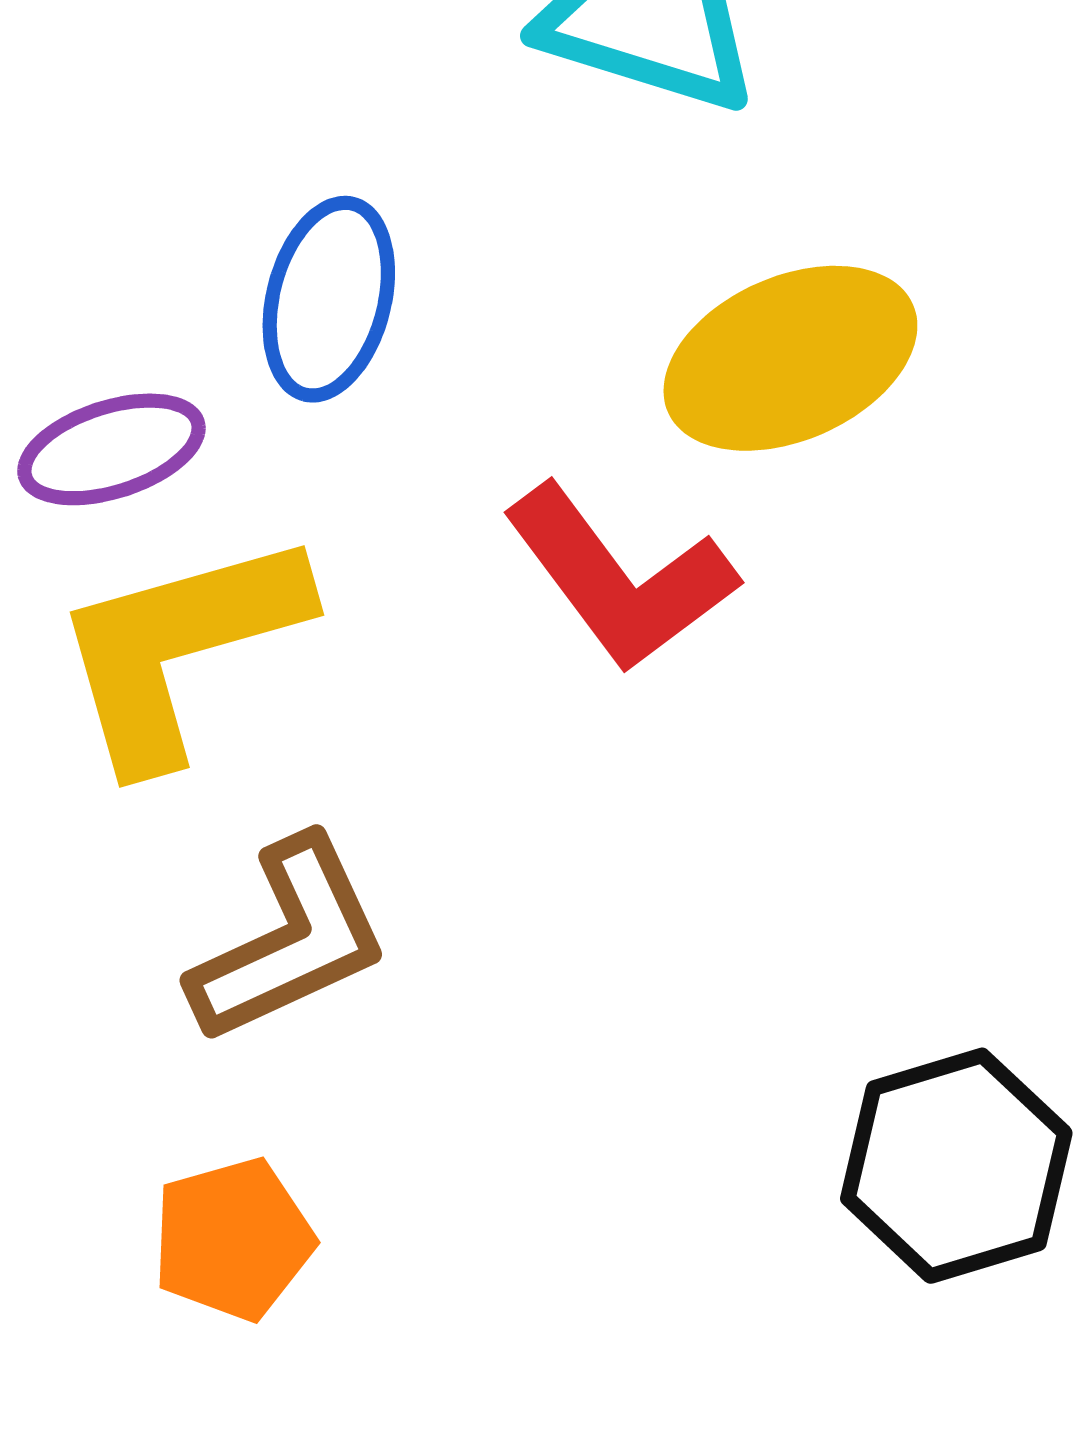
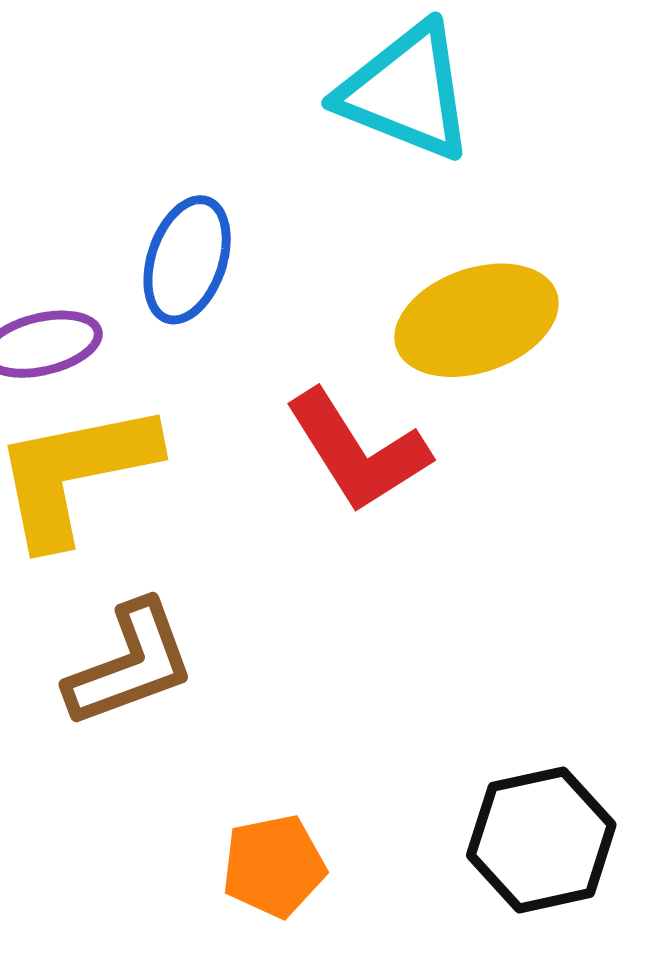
orange pentagon: (233, 1239) -> (274, 866), moved

